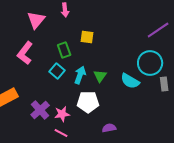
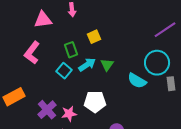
pink triangle: (36, 20) -> (43, 20), turned 42
yellow square: (87, 37) -> (94, 37), turned -32
cyan arrow: (80, 75) -> (87, 65), moved, turned 36
green triangle: (100, 76) -> (107, 65), moved

